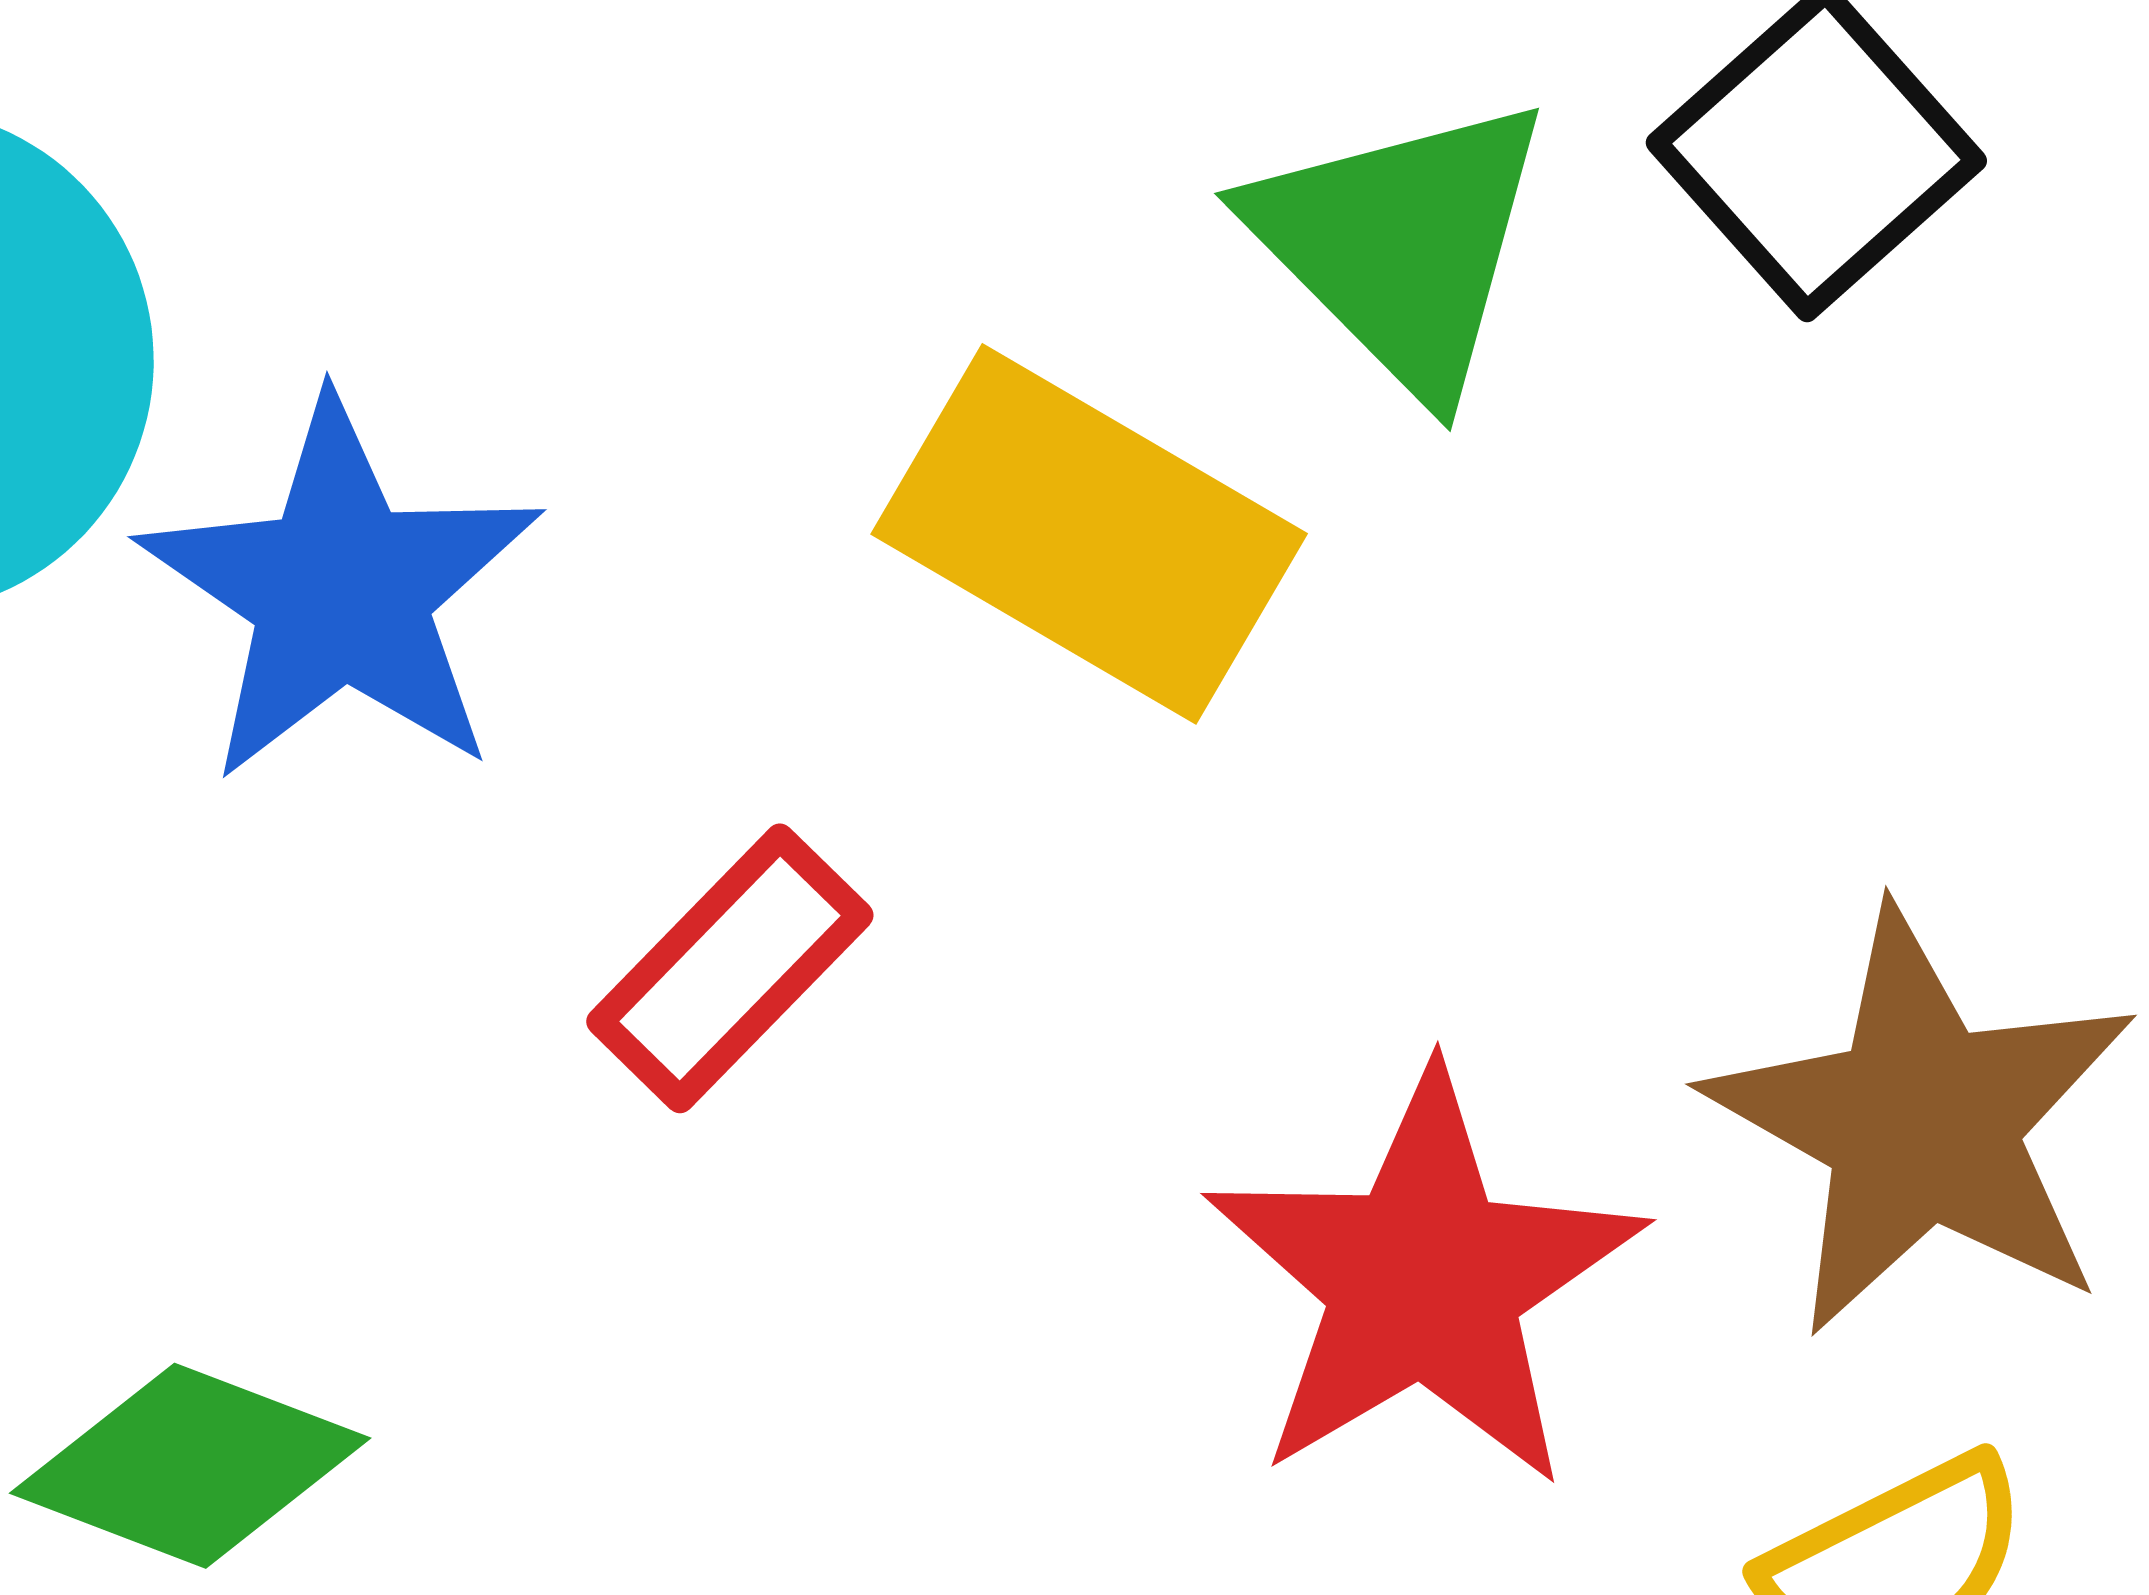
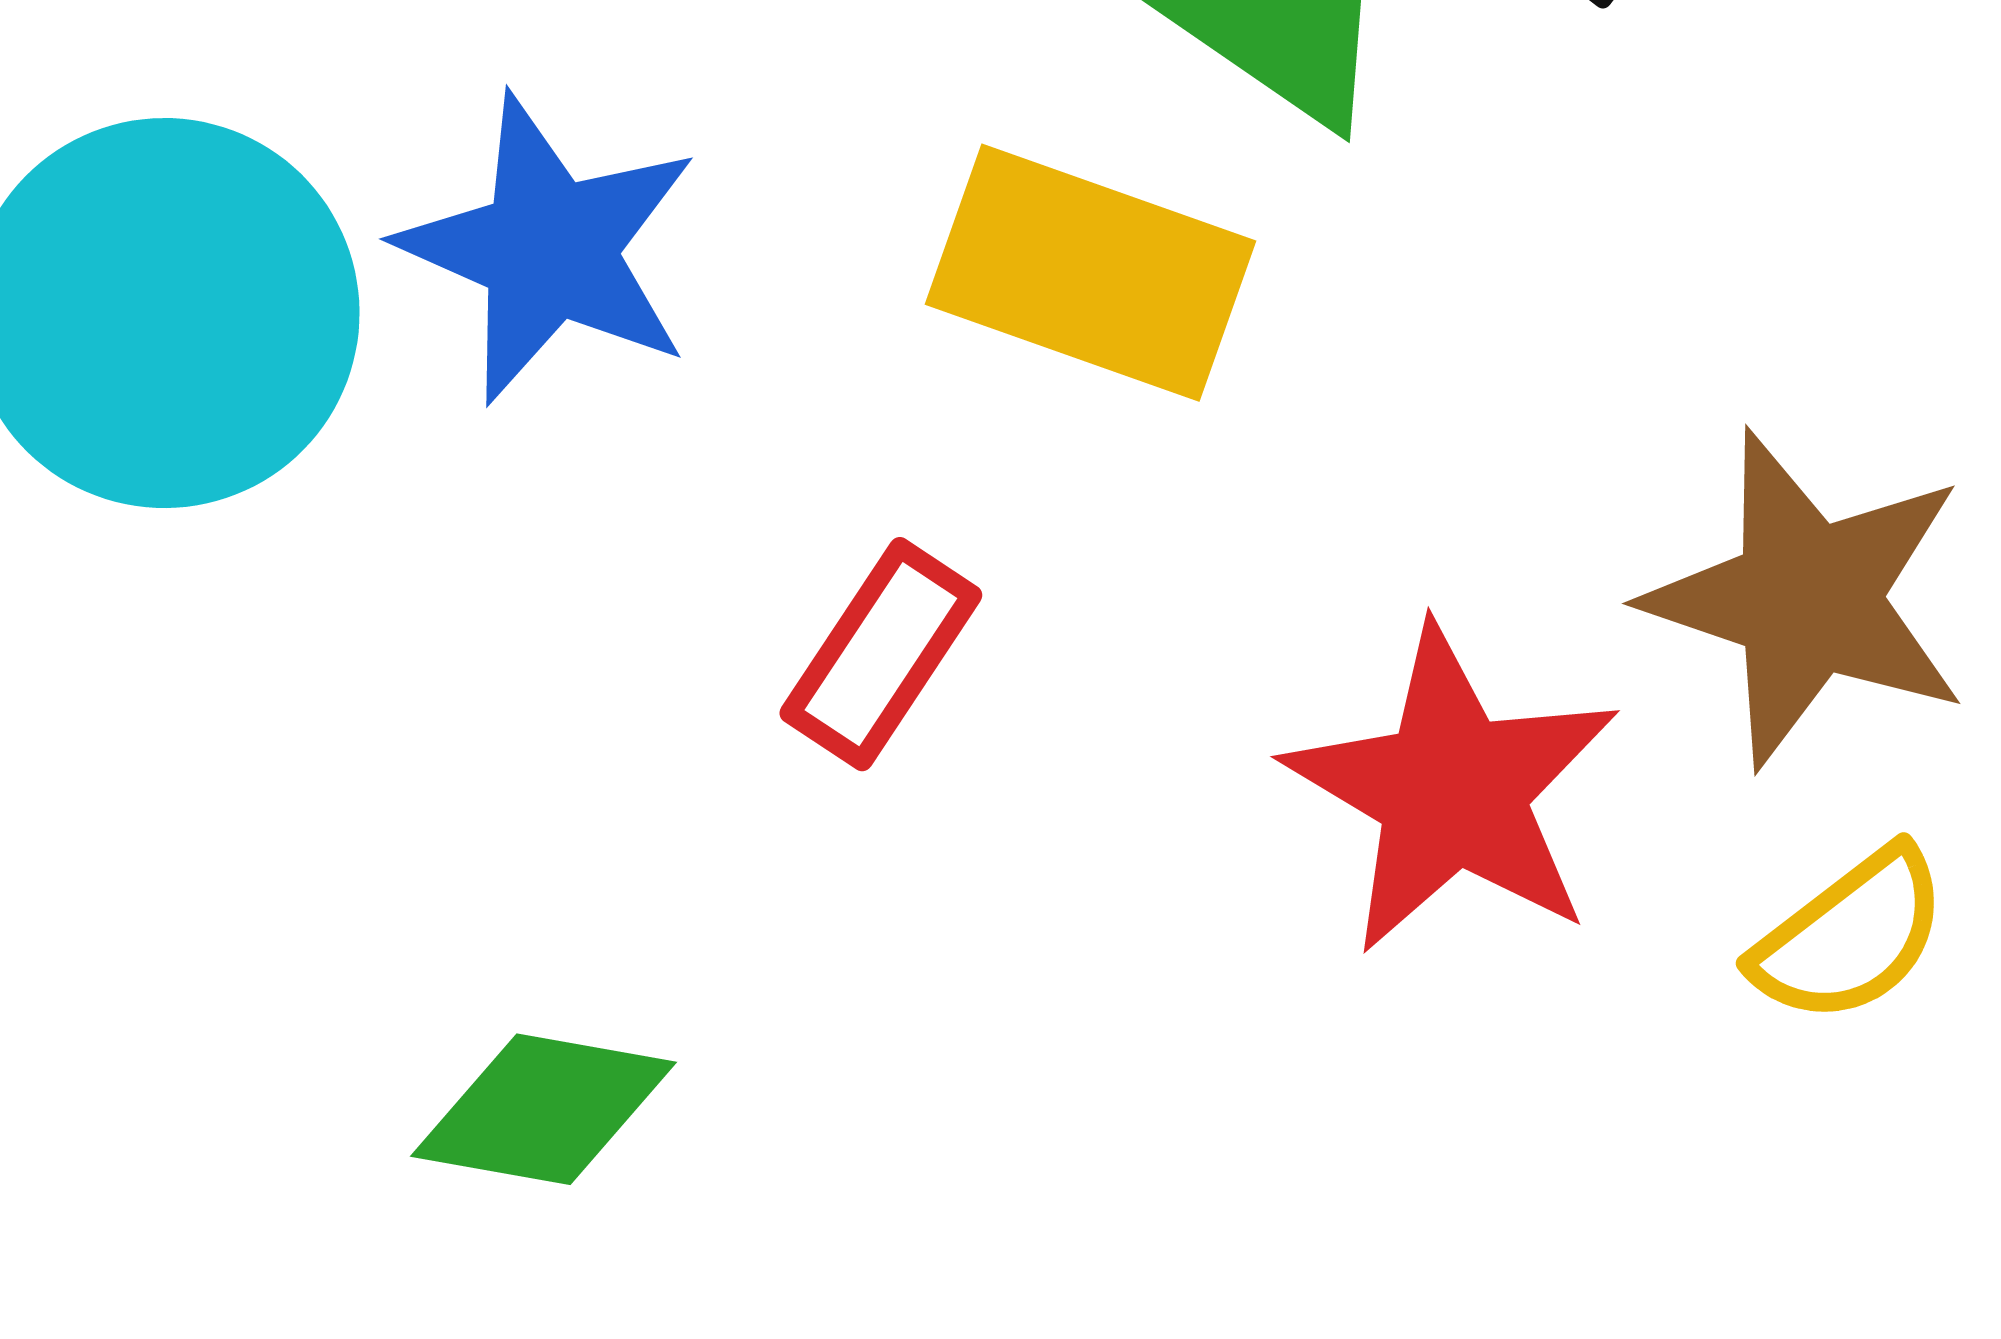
blue star: (341, 591) -> (549, 249), moved

